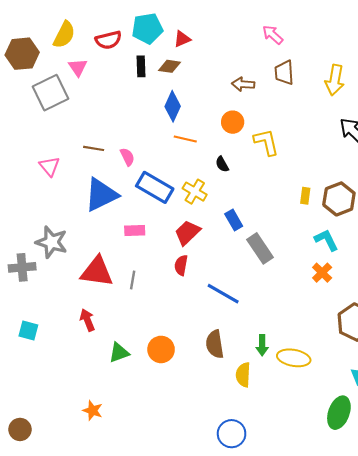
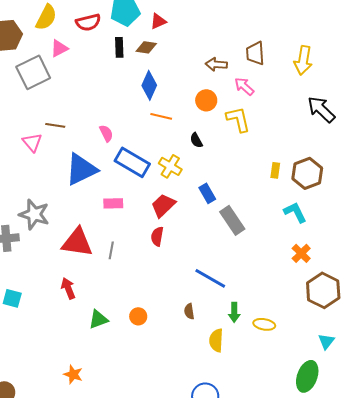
pink arrow: (273, 35) -> (244, 86), moved
pink triangle: (78, 67) -> (59, 48), turned 36
brown line: (94, 148) -> (55, 125), moved
orange cross: (322, 273) -> (301, 253), moved
blue line: (223, 294) -> (210, 278), moved
brown semicircle: (215, 344) -> (189, 311), size x0.6
orange circle: (161, 349) -> (138, 316), size x0.7
yellow ellipse: (294, 358) -> (264, 324), size x0.7

